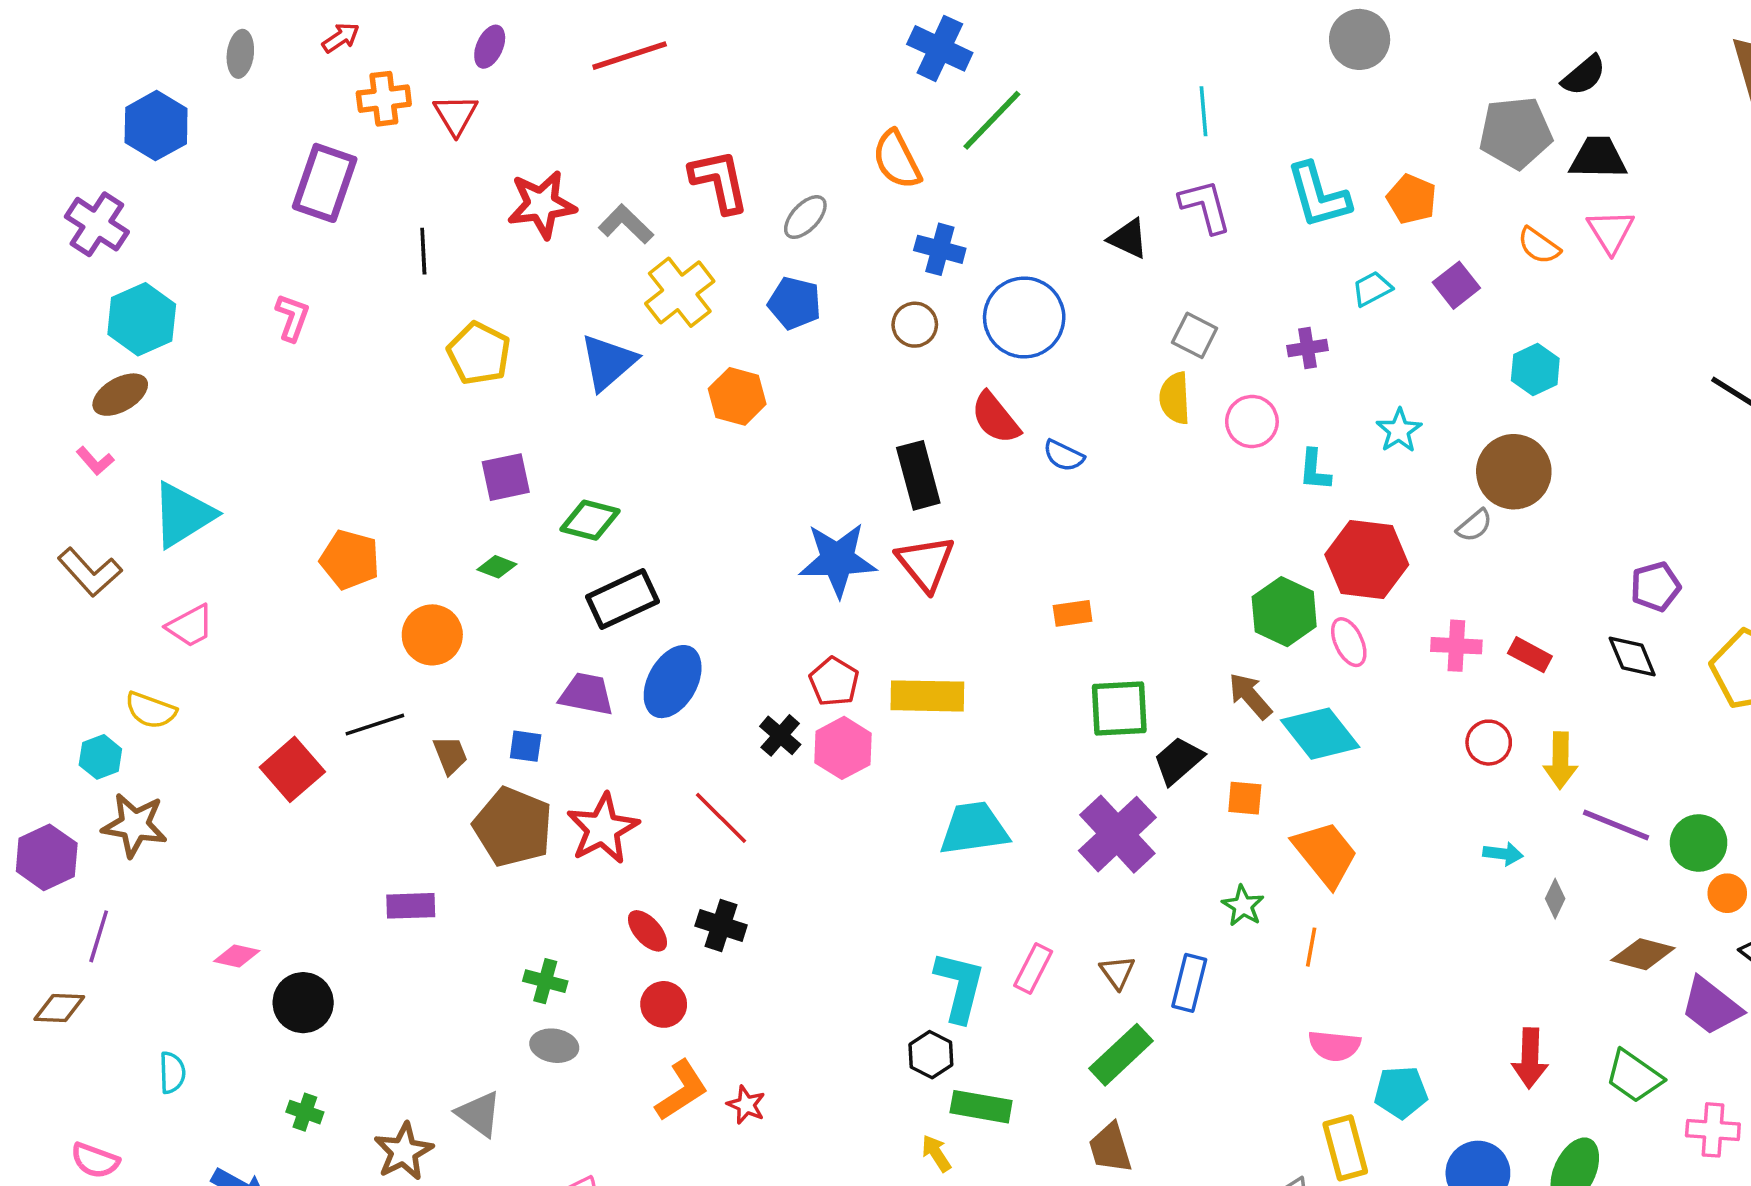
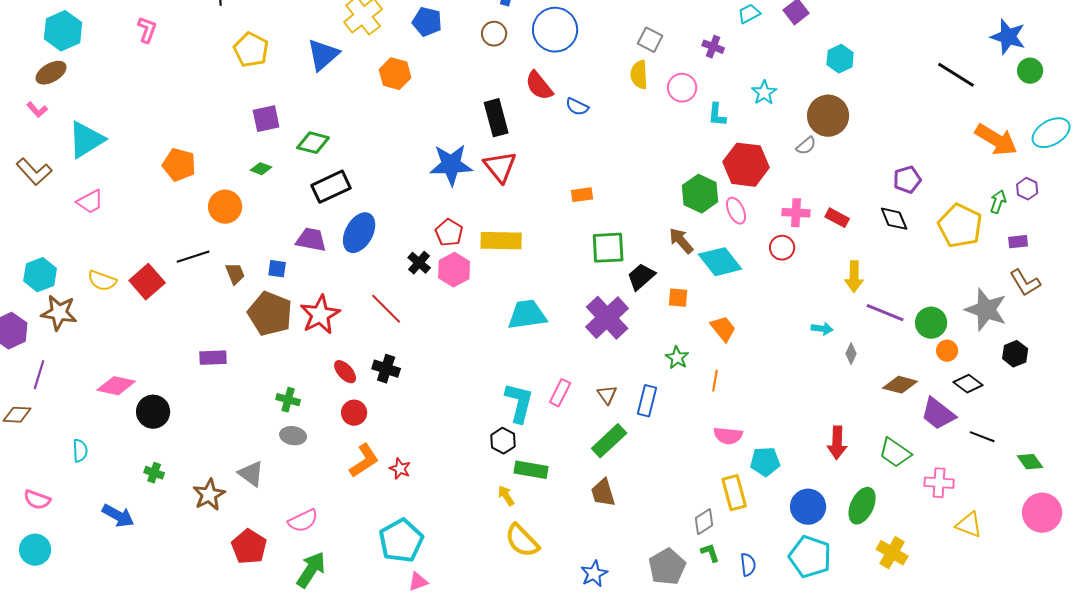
purple cross: (1308, 348) -> (713, 47), turned 30
yellow semicircle: (151, 710) -> (102, 281), moved
red circle: (1489, 743) -> (782, 248), moved
cyan hexagon: (100, 757) -> (40, 275), size x1.4
orange trapezoid: (1325, 854) -> (723, 329), size x0.7
pink diamond: (237, 956) -> (116, 386), size x1.5

